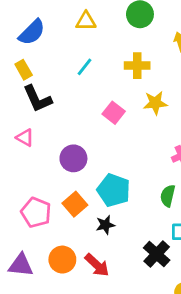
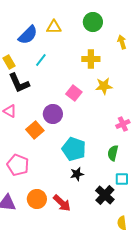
blue semicircle: (32, 32) -> (28, 35), moved
cyan line: (85, 67) -> (41, 60), moved
purple circle: (73, 158) -> (53, 114), moved
orange square: (75, 204) -> (35, 130), moved
black star: (105, 225) -> (77, 174), moved

